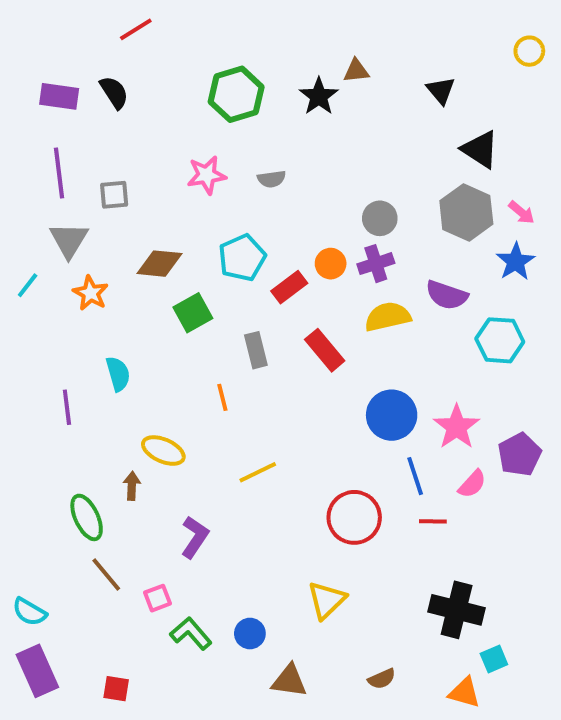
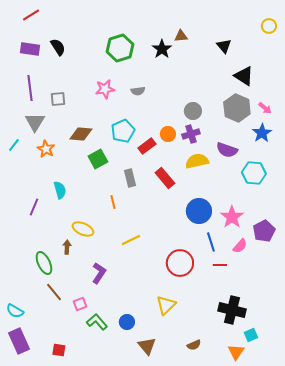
red line: (136, 29) -> (31, 15), moved
purple line: (67, 407) -> (34, 207), turned 30
brown triangle: (289, 681) -> (147, 346), turned 42
orange triangle: (464, 693) -> (236, 352), turned 48

